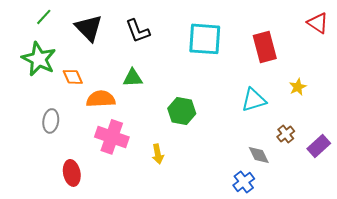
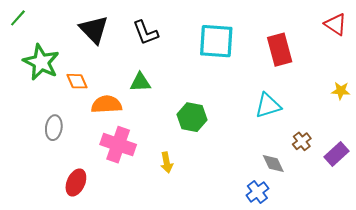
green line: (44, 17) -> (18, 18), moved
yellow star: (298, 87) -> (341, 91), moved, turned 30
red ellipse: (72, 173) -> (76, 182), turned 35

